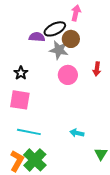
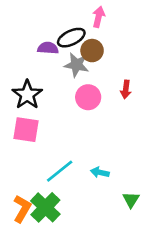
black star: (21, 73) -> (27, 95), size x1.6
cyan line: (29, 132) -> (60, 171), moved, turned -50

